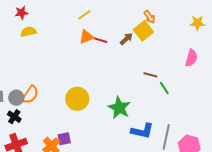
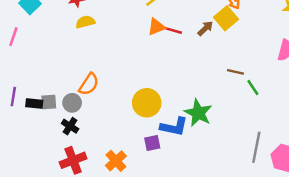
orange semicircle: (30, 95) -> (89, 84), moved
blue L-shape: (142, 131) -> (174, 127), moved
purple square: (64, 139) -> (152, 143), moved

